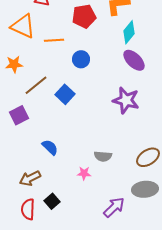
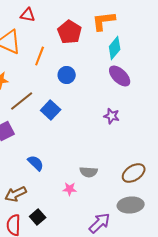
red pentagon: (84, 16) -> (70, 32), turned -30
orange line: (54, 40) -> (40, 56), turned -66
purple star: (126, 100) -> (112, 116), size x0.6

